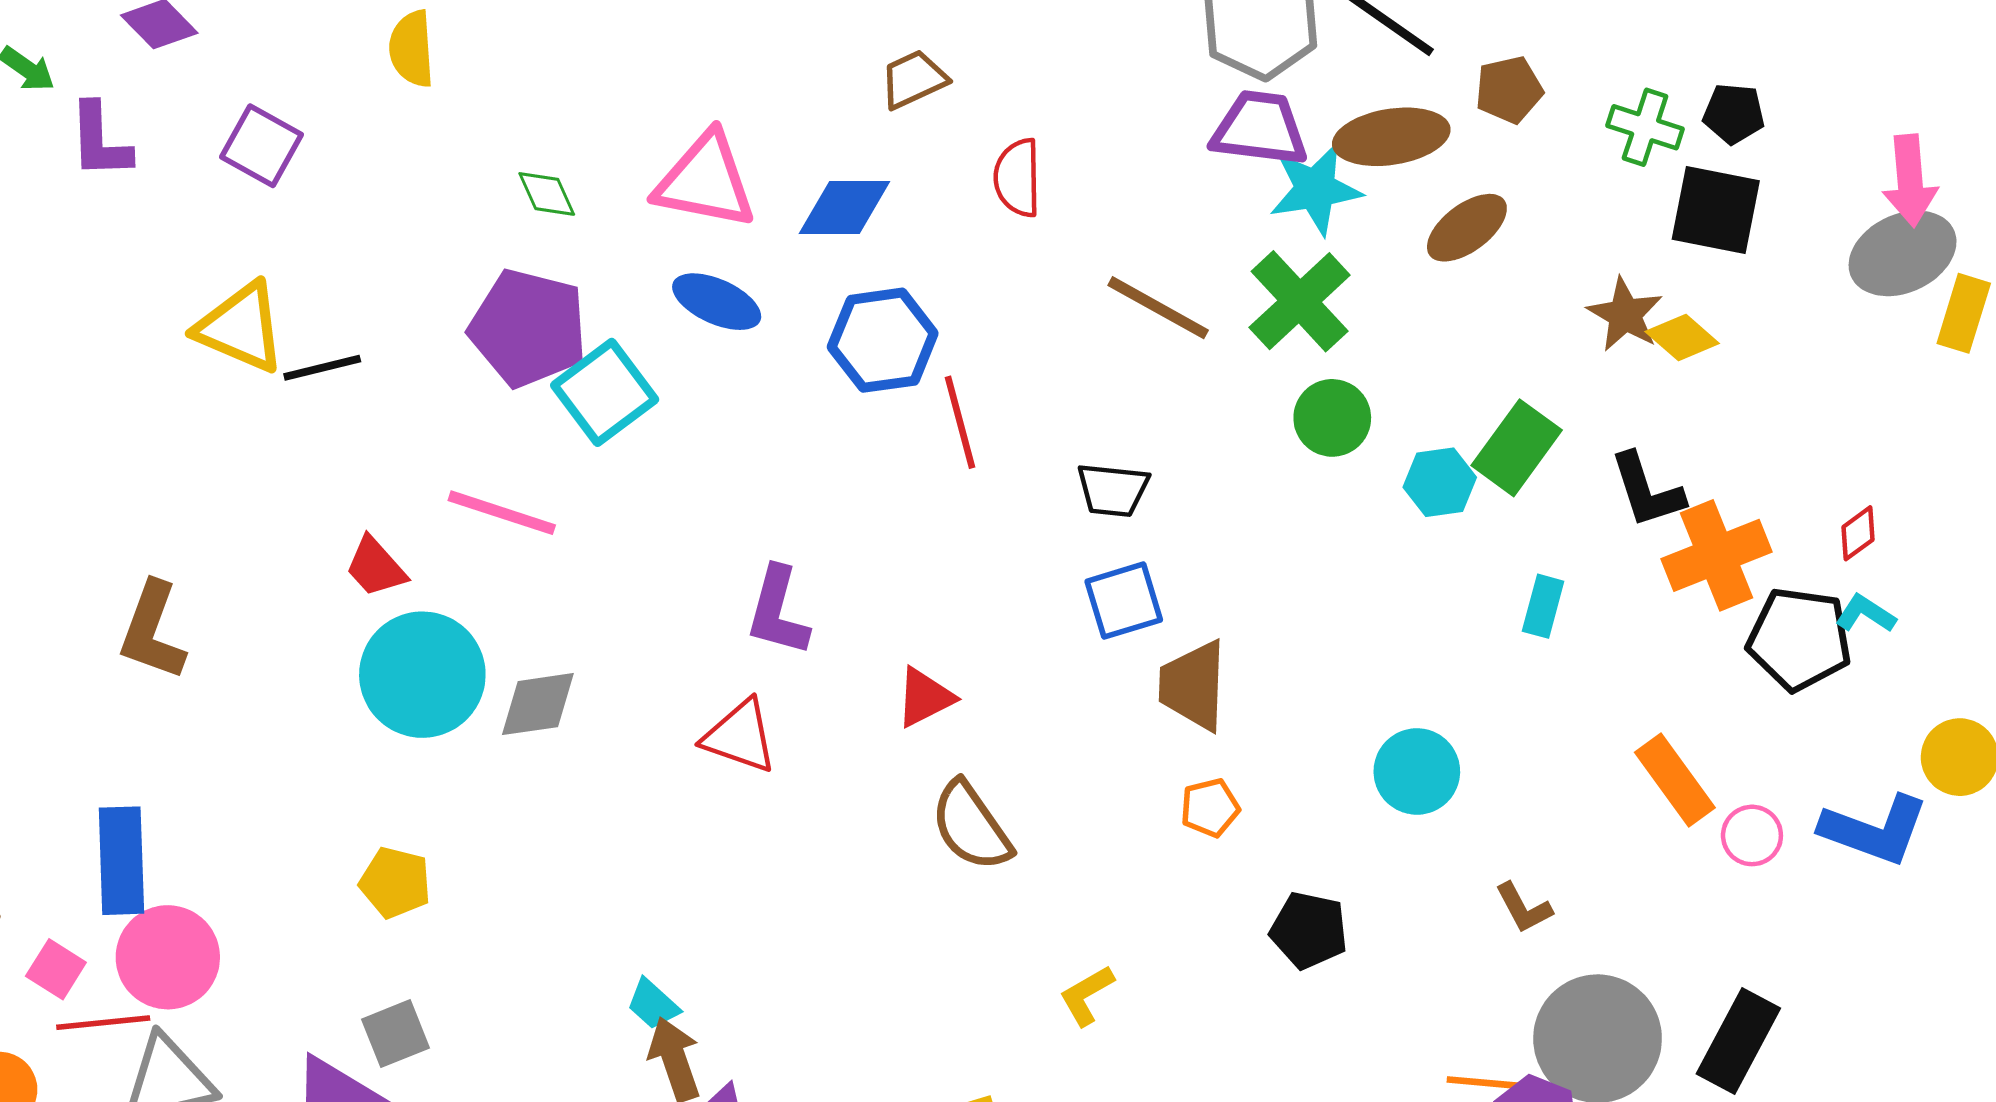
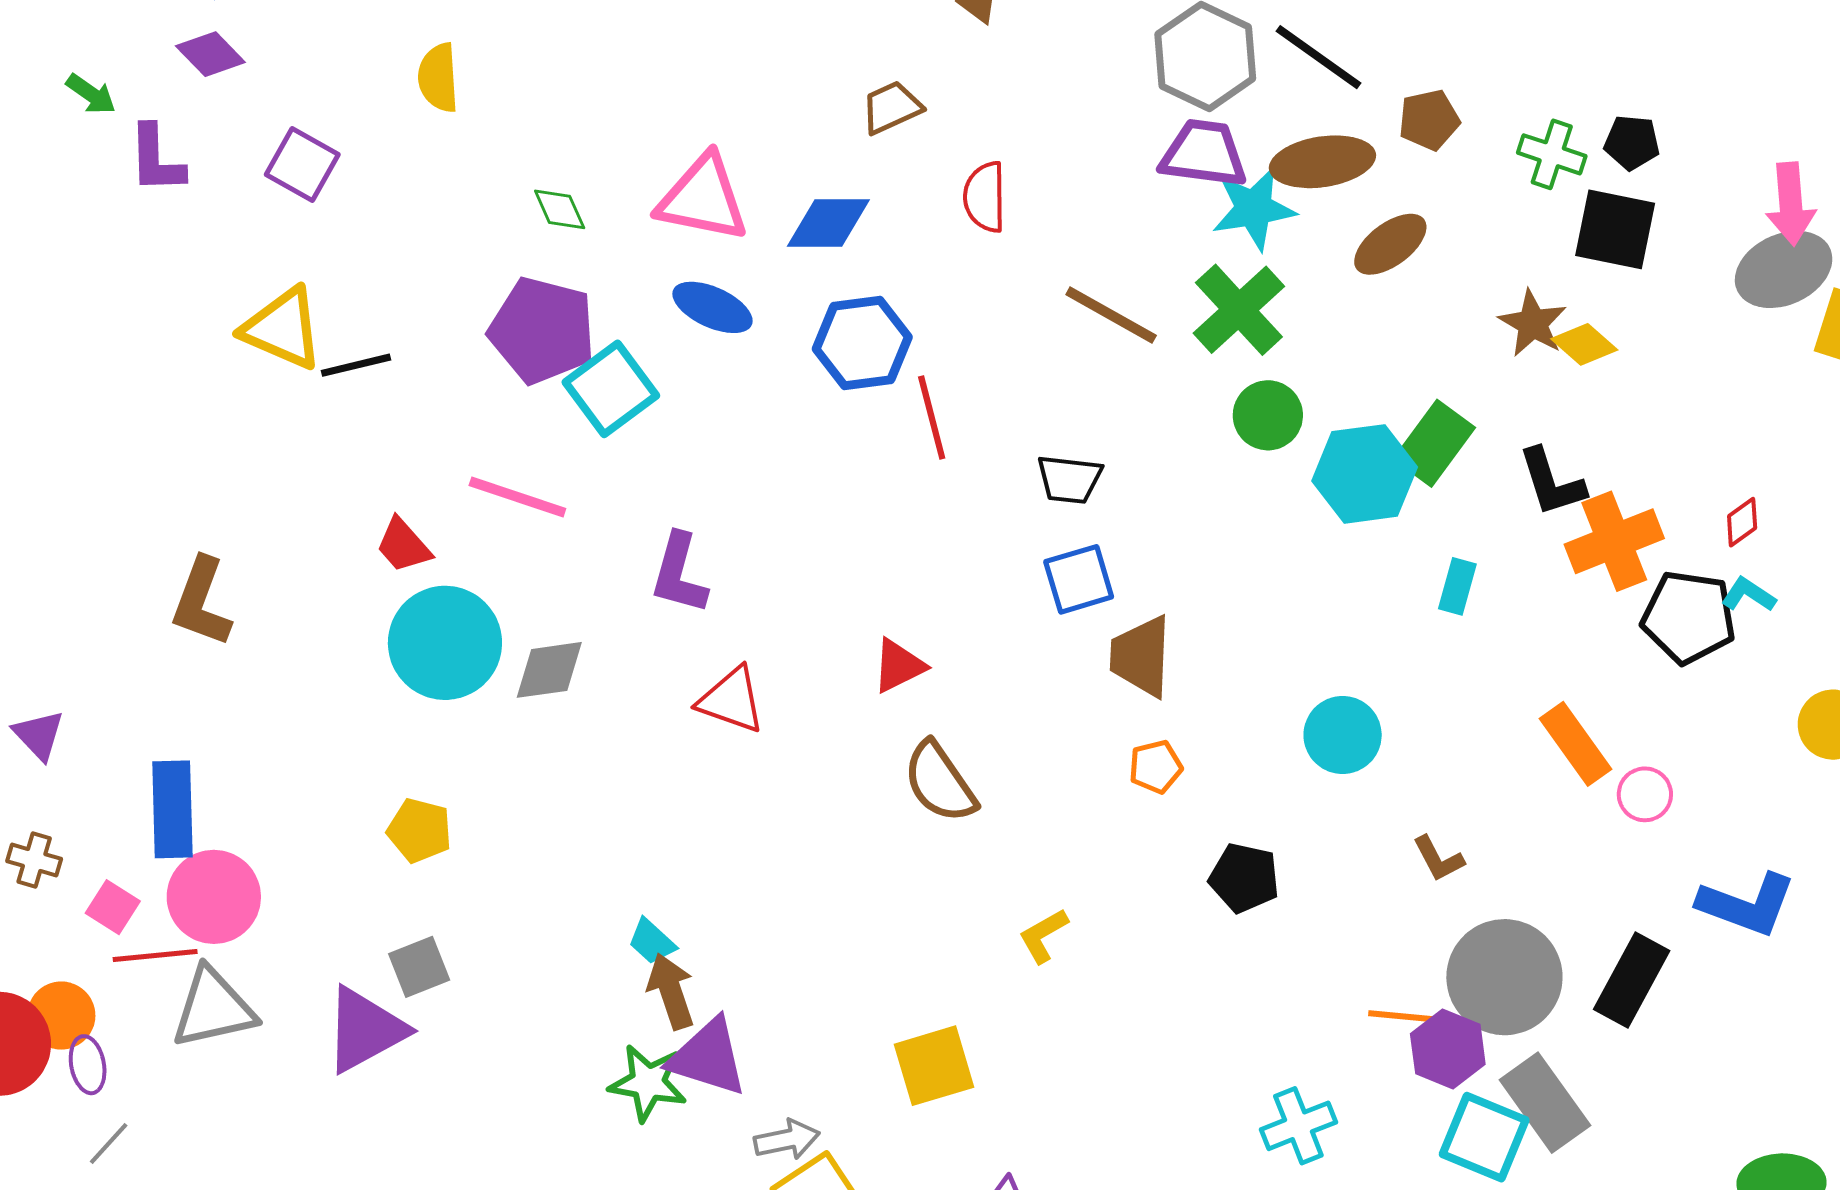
cyan hexagon: (1440, 482) -> (1365, 474), size x1.6
purple L-shape: (778, 611) -> (679, 574), moved
blue L-shape: (1875, 830) -> (1747, 905), moved

